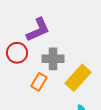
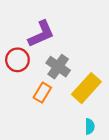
gray cross: (53, 59) -> (58, 67), turned 35

